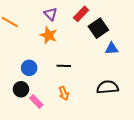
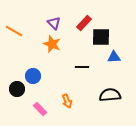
black square: (98, 28) -> (101, 37), turned 36
black line: (64, 66) -> (82, 67), moved
black circle: (21, 89) -> (17, 89), moved

